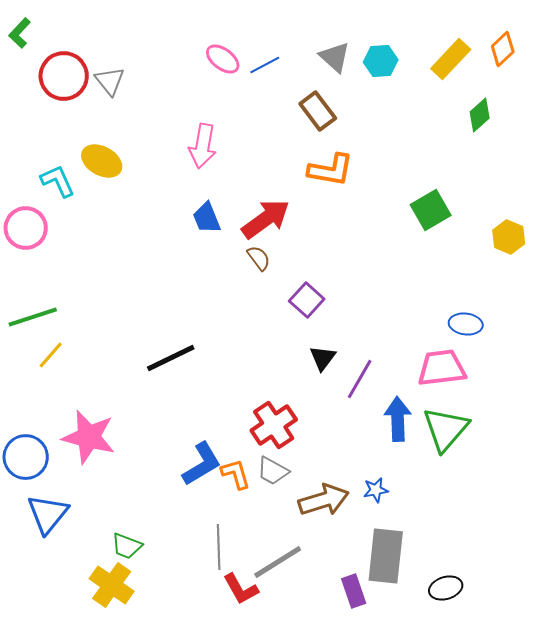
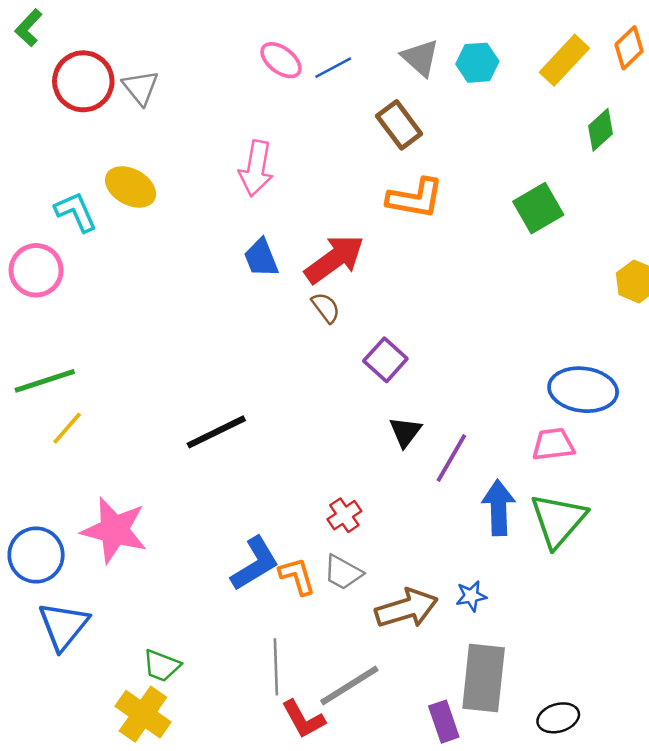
green square: (431, 210) -> (538, 208), moved
blue ellipse: (466, 324) -> (583, 390), size x1.6
pink trapezoid: (442, 368) -> (553, 444), size x0.7
red cross: (274, 425) -> (344, 515), size x0.6

